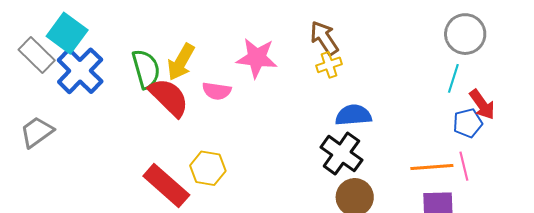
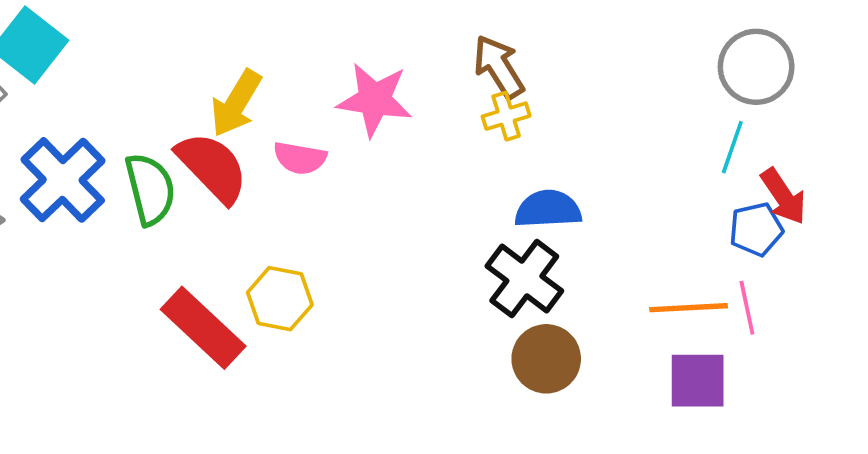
green semicircle: (146, 69) -> (150, 189), moved
blue cross: (80, 71) -> (63, 180), moved

